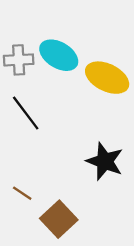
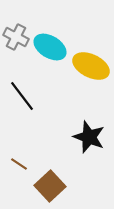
gray cross: (19, 60) -> (16, 37), moved, turned 30

